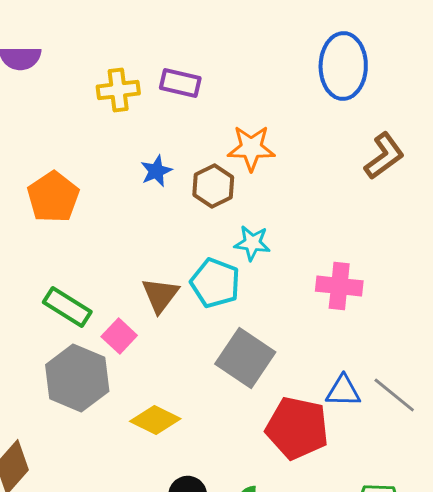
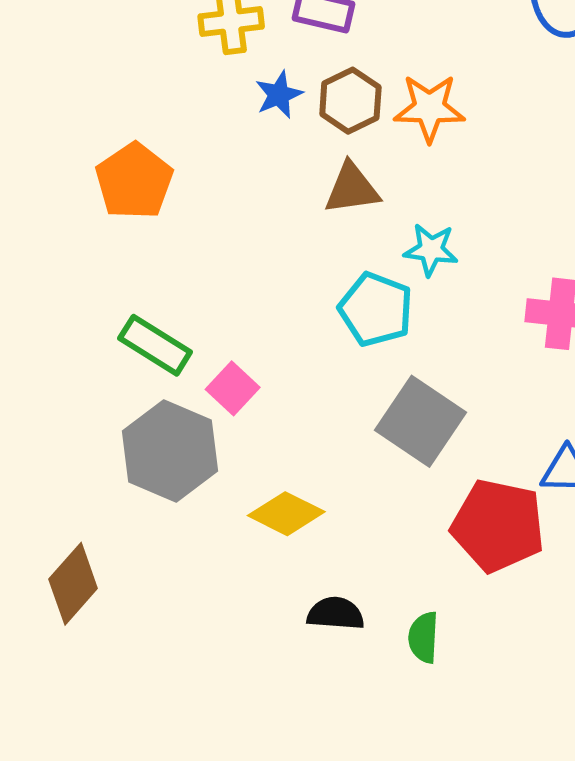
blue star: (156, 171) -> (279, 95), moved
brown hexagon: (213, 186) -> (350, 101), moved
brown triangle: (160, 295) -> (352, 189), moved, turned 45

